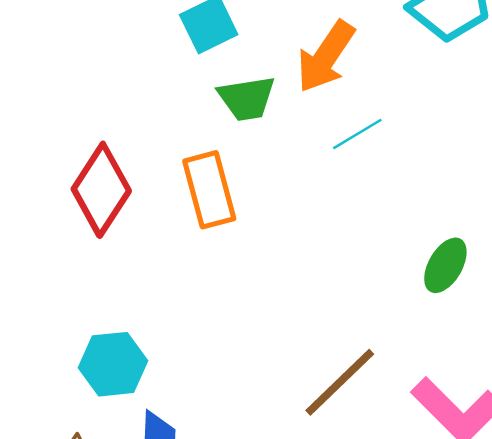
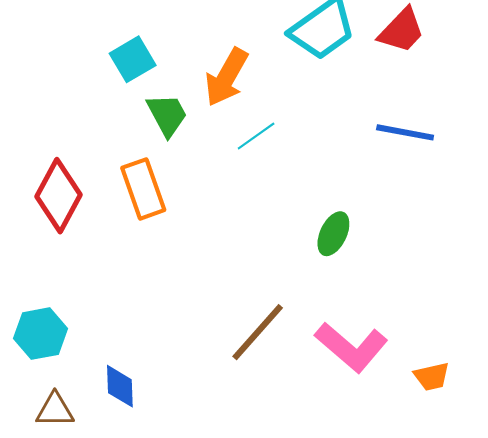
green trapezoid: (247, 98) -> (167, 115), turned -105
cyan hexagon: (113, 364) -> (40, 334), moved

